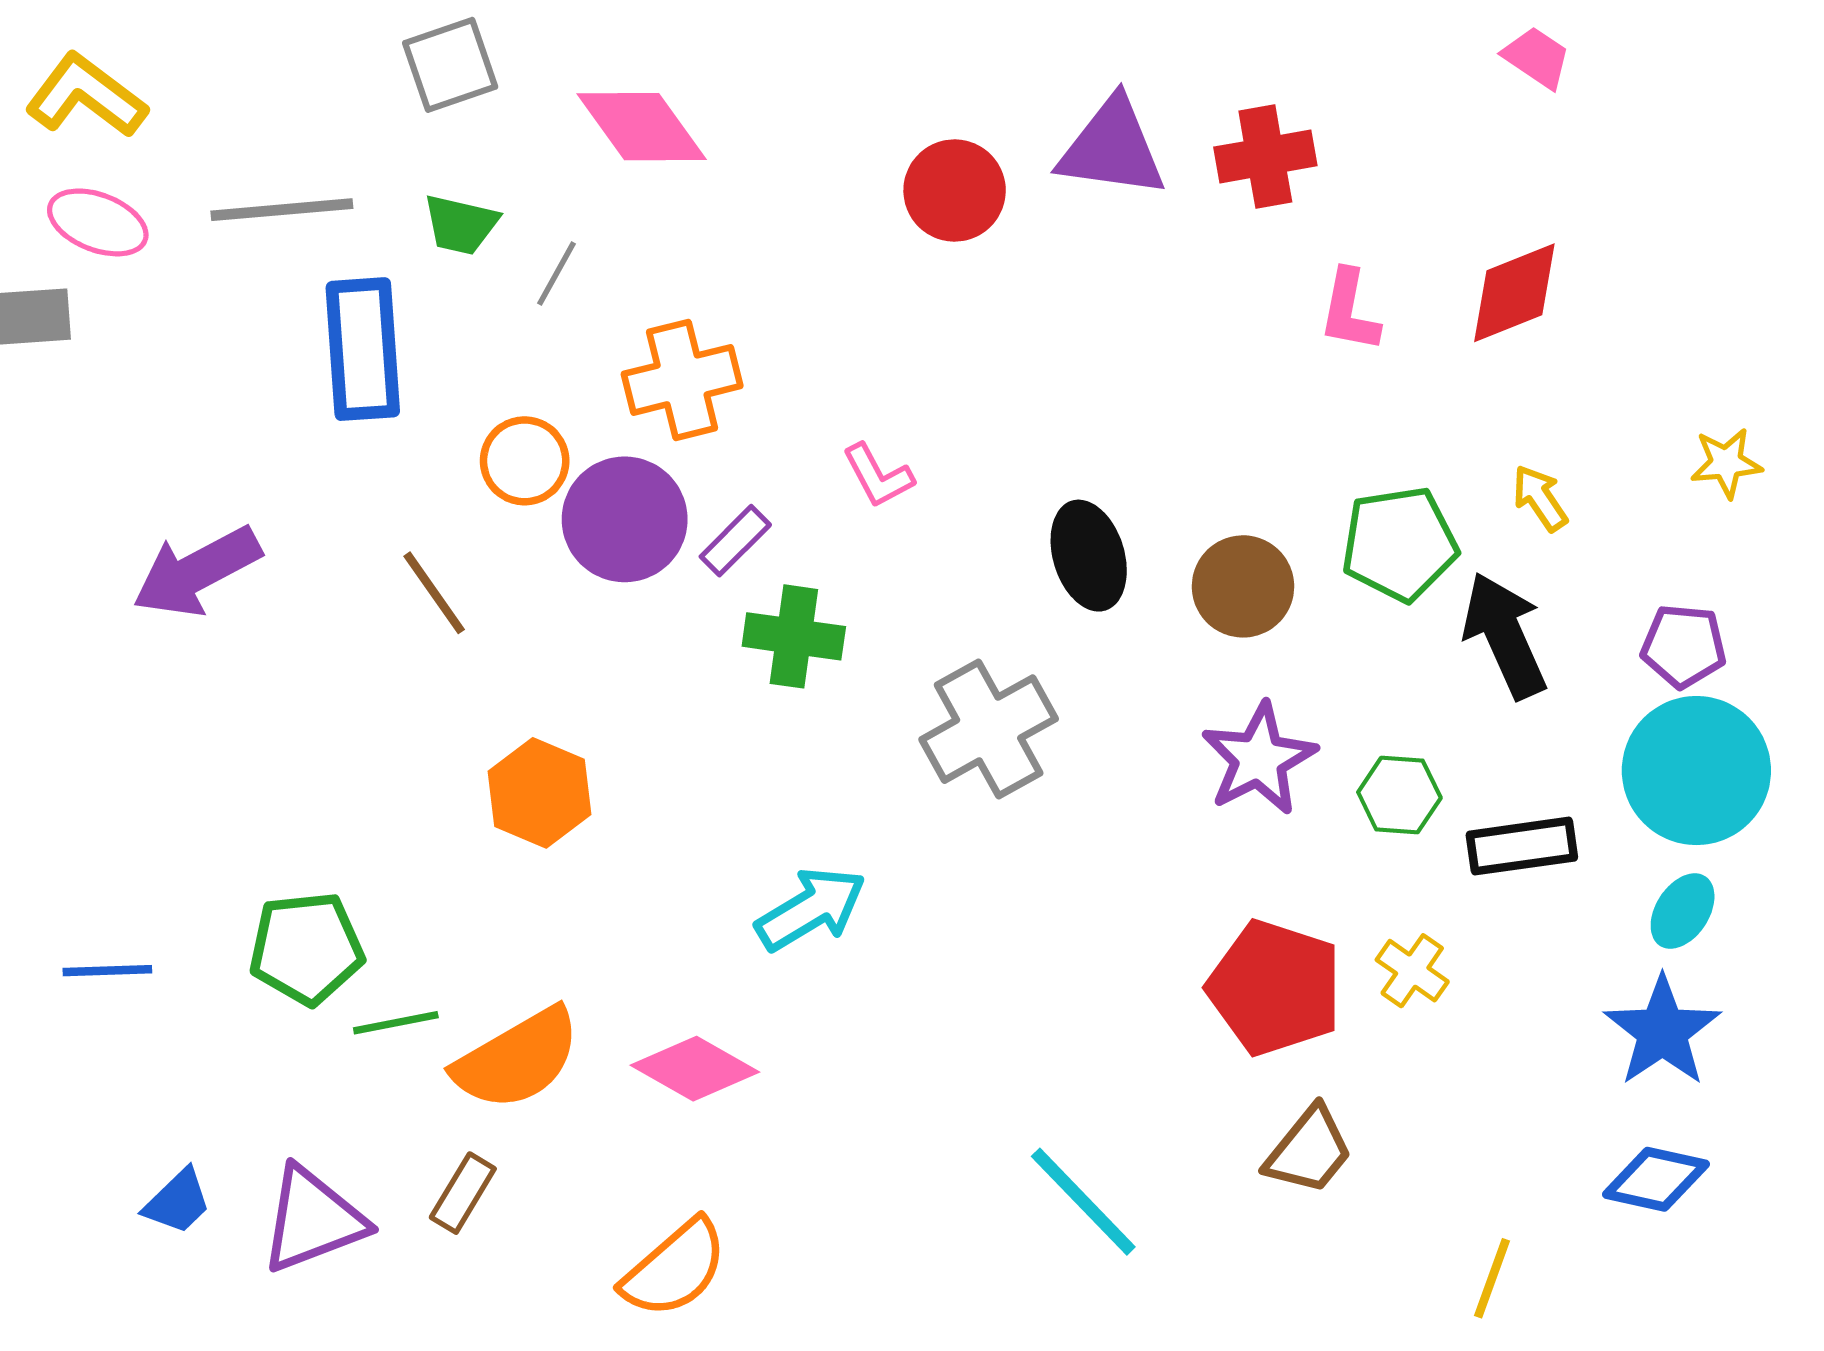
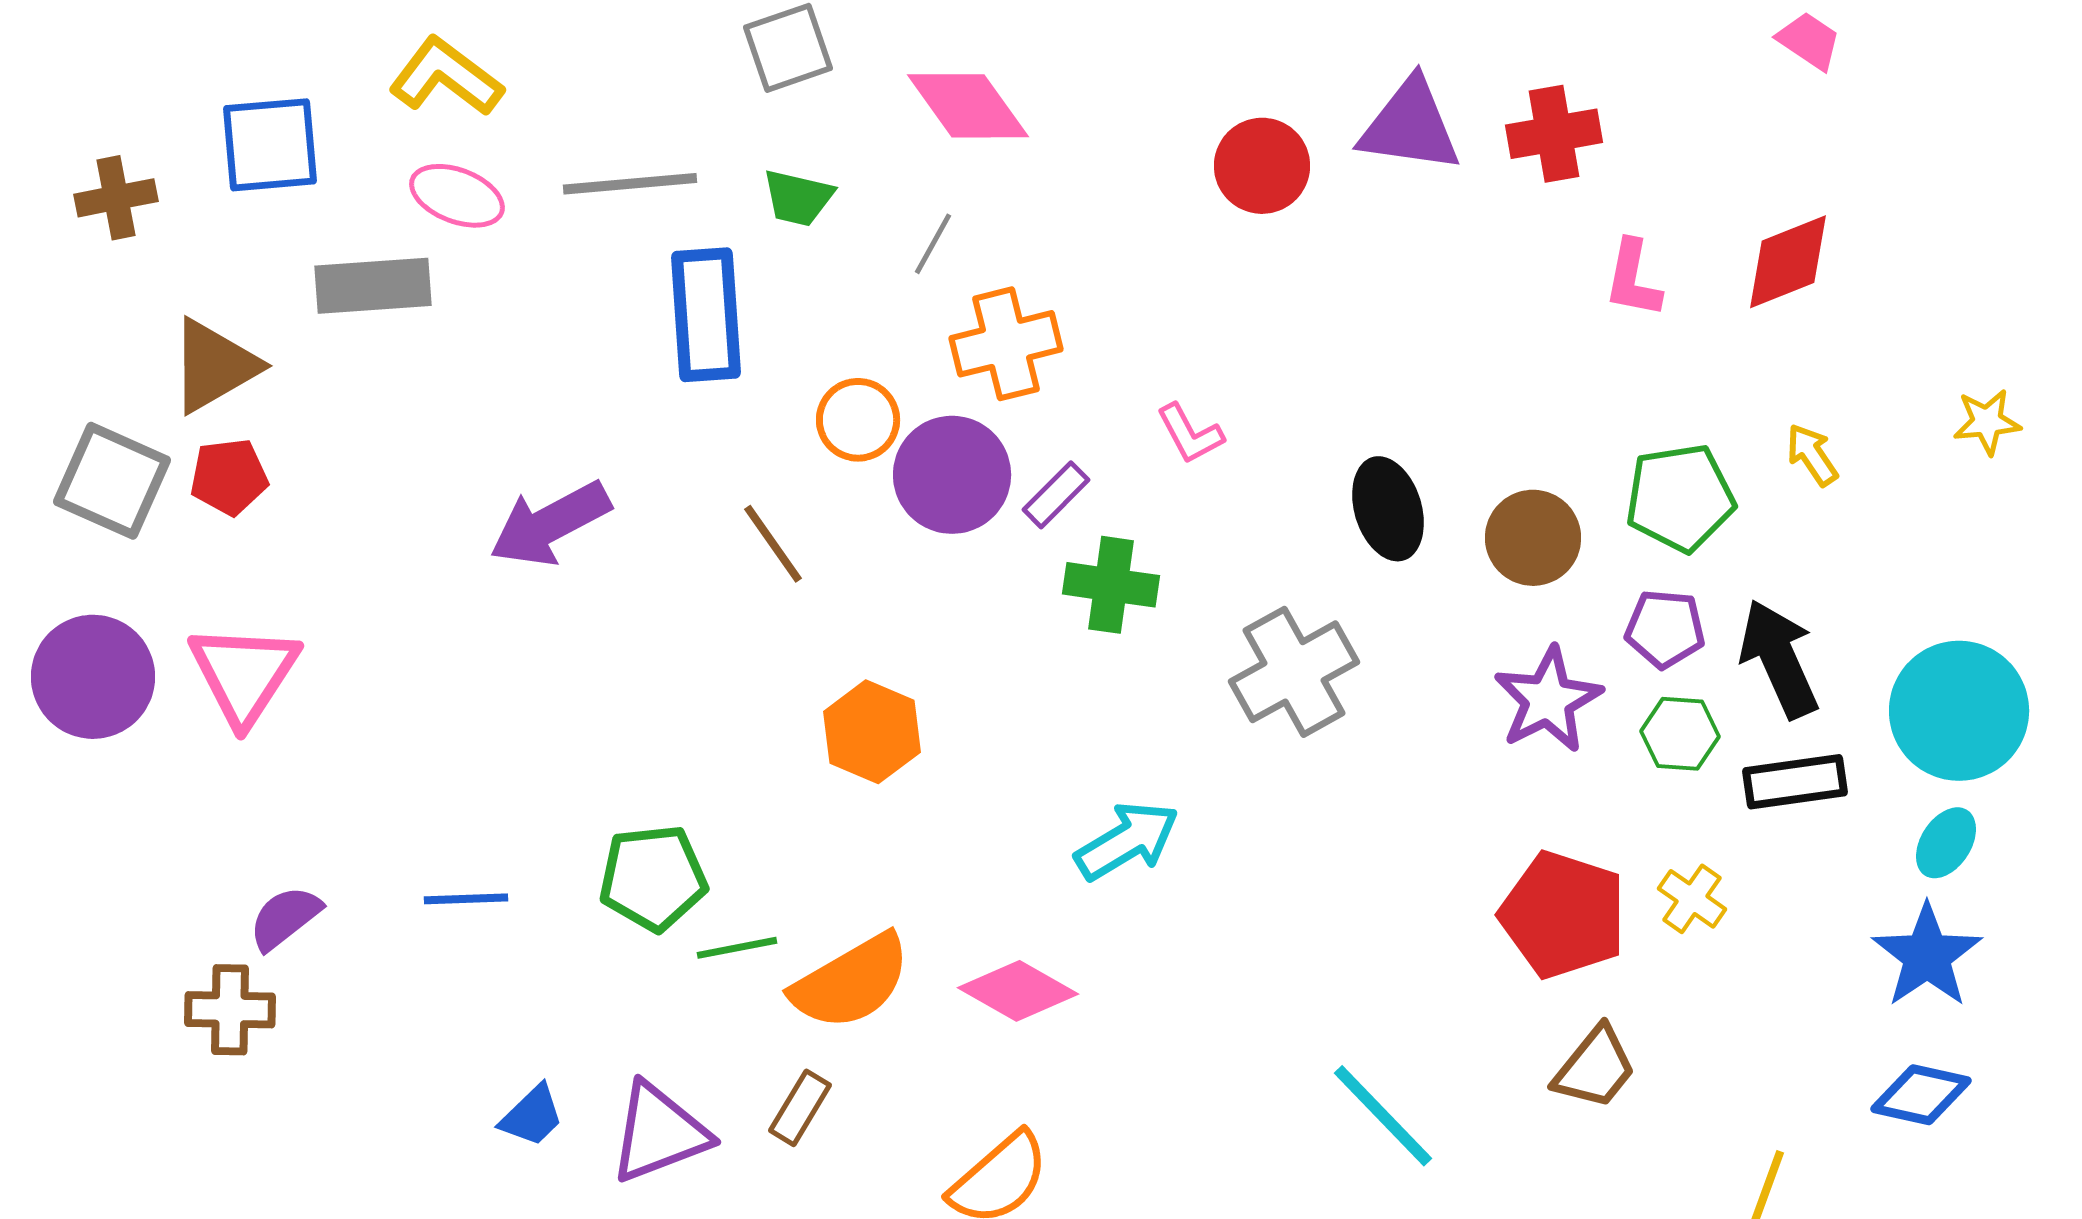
gray line: (557, 274) -> (933, 244), moved
black arrow: (1505, 635) -> (1779, 659), moved
purple pentagon: (1684, 646) -> (1665, 629), moved

